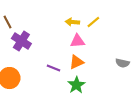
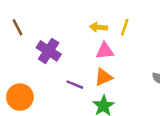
yellow line: (93, 22) -> (125, 27), turned -32
purple cross: (21, 41) -> (49, 51), moved

